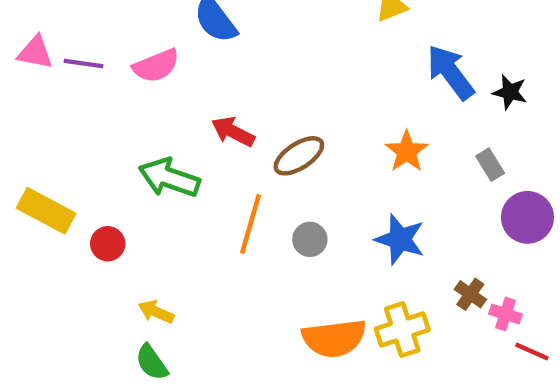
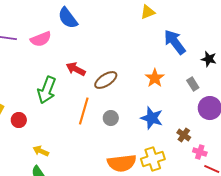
black star: (510, 92) -> (209, 59), moved
green arrow: (169, 178) -> (47, 90), turned -88
brown cross: (470, 294) -> (184, 135), moved

